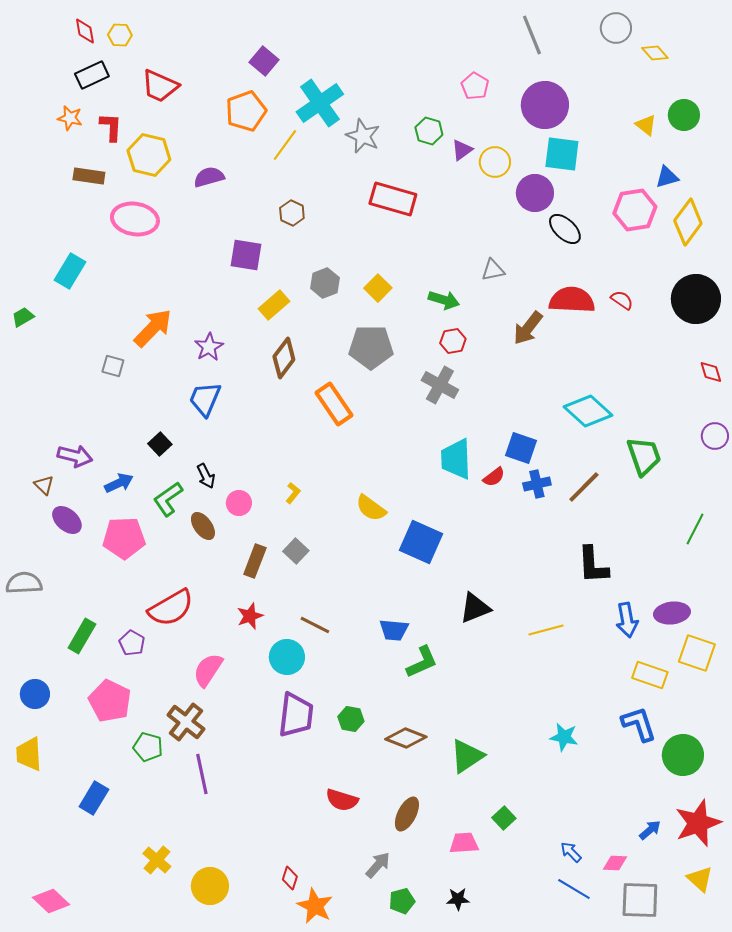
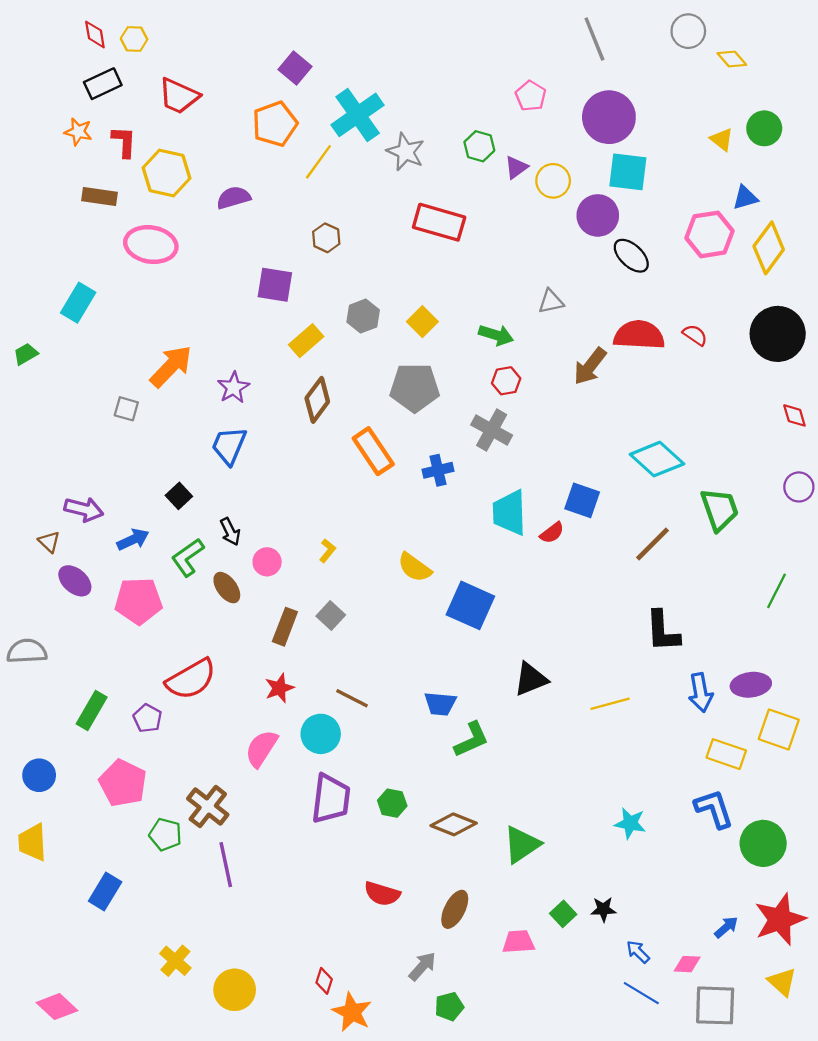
blue cross: (537, 484) -> (438, 470), moved
pink semicircle: (208, 670) -> (261, 748), moved
black star: (458, 899) -> (603, 909), moved

